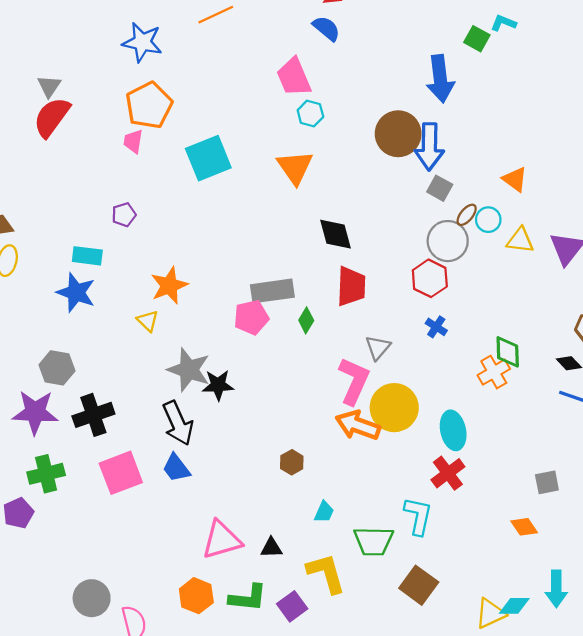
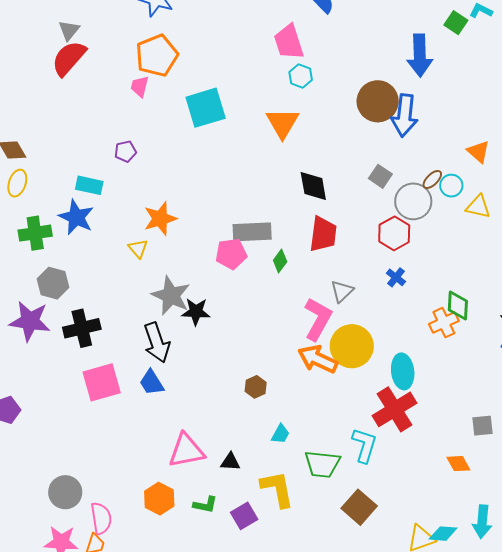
gray square: (440, 188) -> (380, 176), moved
red cross: (448, 473) -> (395, 409), size x1.4
green cross: (46, 474) -> (35, 233), moved
green L-shape: (248, 598) -> (205, 505), size x0.7

